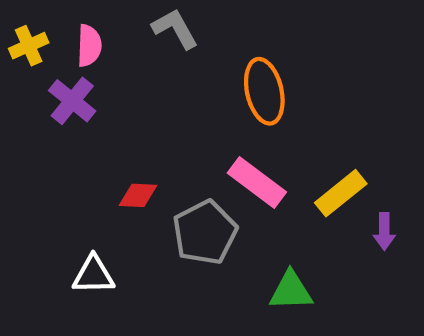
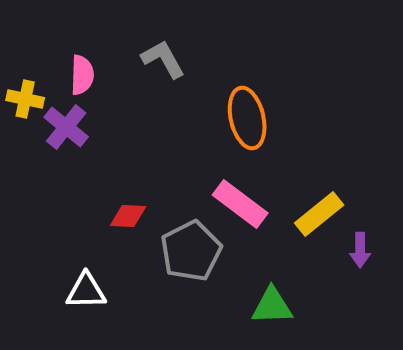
yellow cross: (29, 46) -> (25, 99), moved, turned 36

